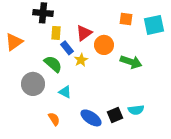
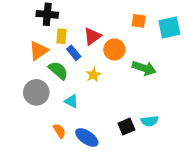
orange triangle: (14, 42) -> (38, 51), moved
yellow star: (81, 60) -> (93, 75), moved
blue ellipse: (91, 118) -> (87, 137), moved

